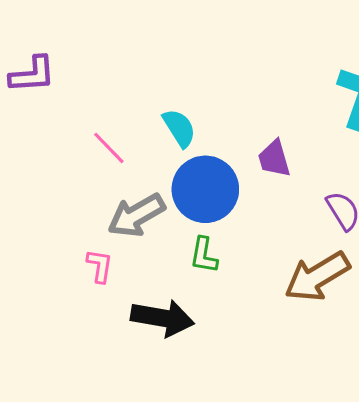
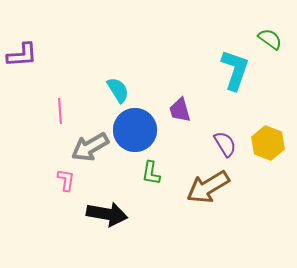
pink line: (109, 148) -> (60, 111), moved, turned 40
green L-shape: (204, 255) -> (151, 173), moved

